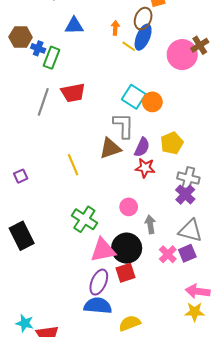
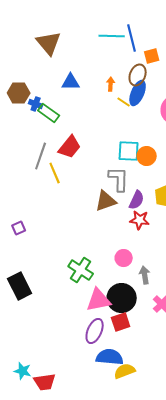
green rectangle: (51, 58) -> (49, 113), turned -75
red trapezoid: (73, 93) -> (70, 147), turned -40
cyan square: (134, 97) -> (129, 151), turned -30
yellow line: (73, 165) -> (55, 173), moved
blue semicircle: (98, 306) -> (110, 357), moved

